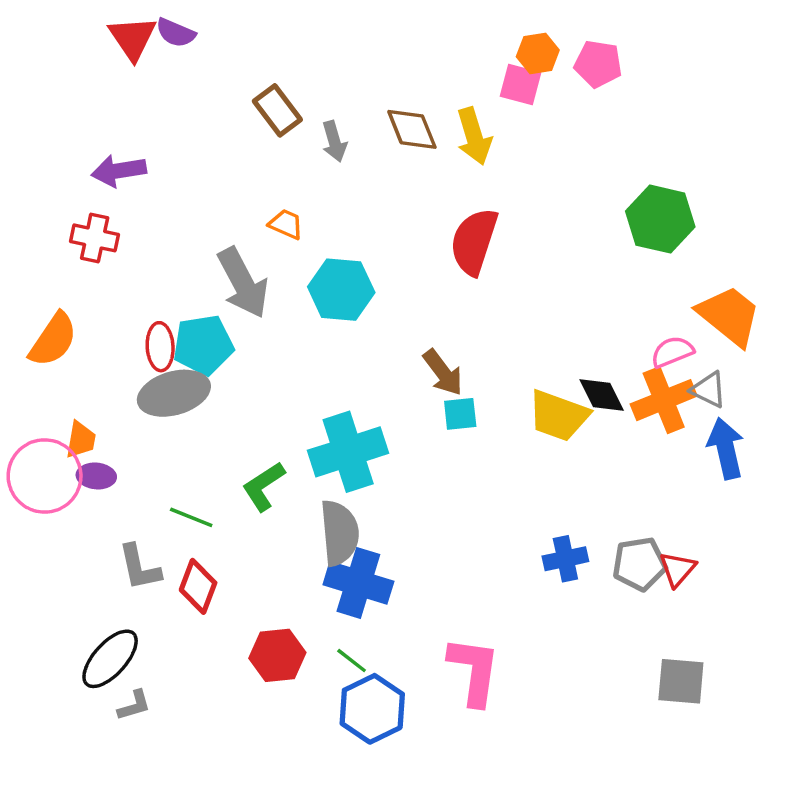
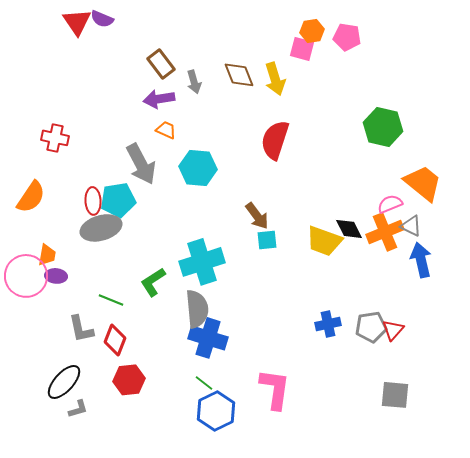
purple arrow: (119, 171) -> (159, 99), moved
red hexagon: (277, 655) -> (129, 380), moved

